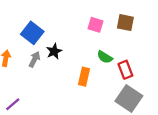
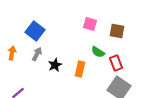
brown square: (125, 23) -> (117, 31), moved
black star: (54, 51) -> (55, 65), moved

